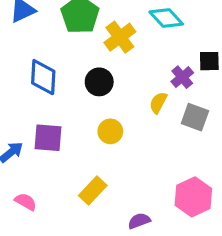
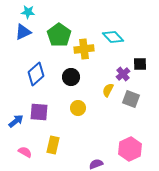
yellow cross: (120, 37) -> (84, 49), turned 30
blue diamond: (43, 77) -> (36, 74), turned 45
yellow rectangle: (93, 190) -> (53, 145), moved, turned -30

